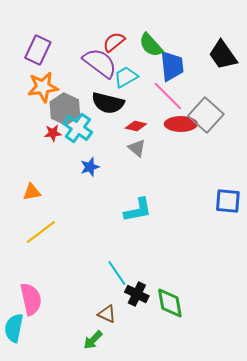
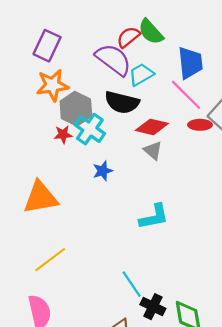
green semicircle: (151, 45) -> (151, 32), moved
red ellipse: (181, 124) -> (200, 125), size x0.7
red diamond: (136, 126) -> (152, 127), size x1.4
orange triangle: (32, 192) -> (41, 198), size x1.8
yellow line: (41, 232) -> (50, 260), moved

